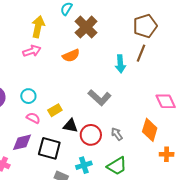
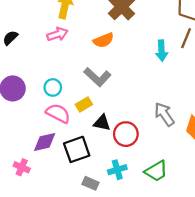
gray L-shape: (100, 98) -> (97, 77), moved
pink semicircle: (33, 118) -> (58, 113), size x1.5
gray arrow: (117, 134) -> (164, 114), moved, size x1.5
black square: (49, 148) -> (77, 149), turned -35

